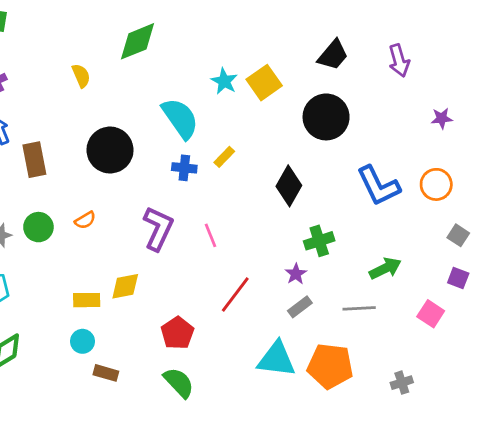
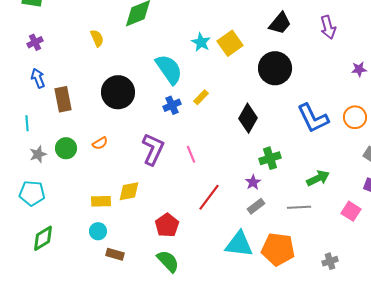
blue cross: (184, 168) -> (172, 105), turned -30

